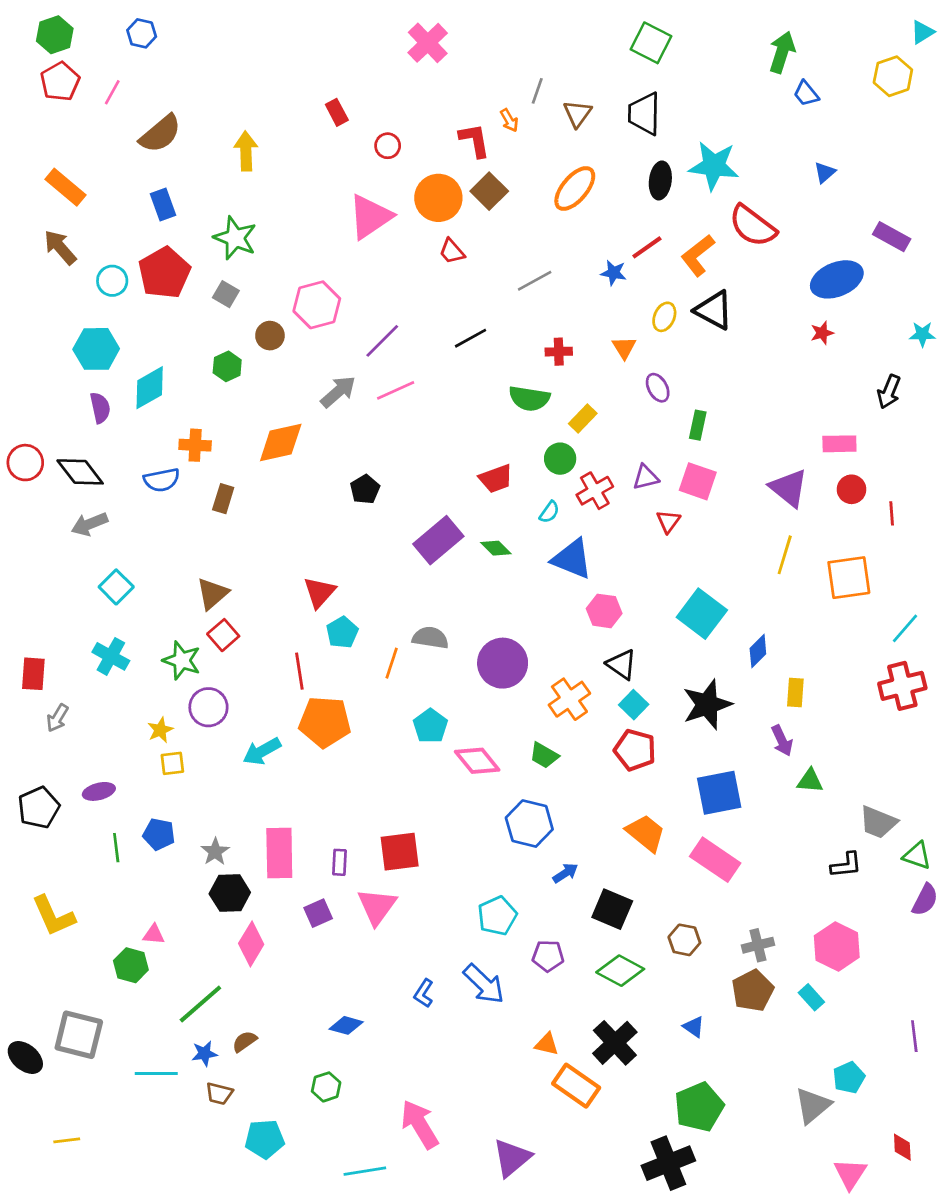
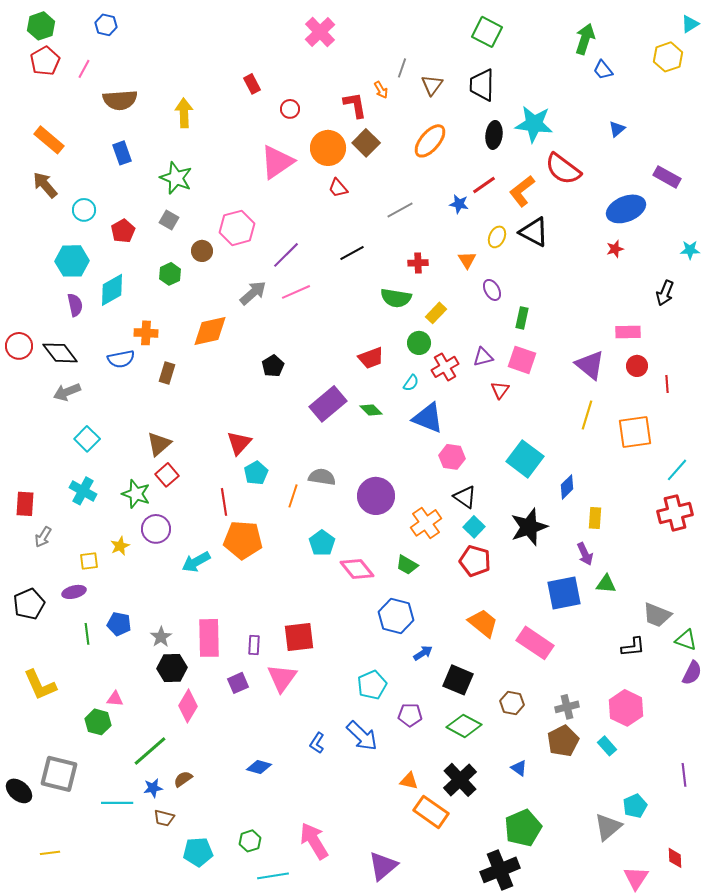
brown semicircle: (160, 134) -> (120, 100), turned 36
red pentagon: (164, 273) -> (123, 231), moved, size x0.6
yellow square: (172, 763) -> (89, 561), moved
blue square: (719, 793) -> (564, 593), moved
green hexagon: (326, 1087) -> (250, 841), moved

